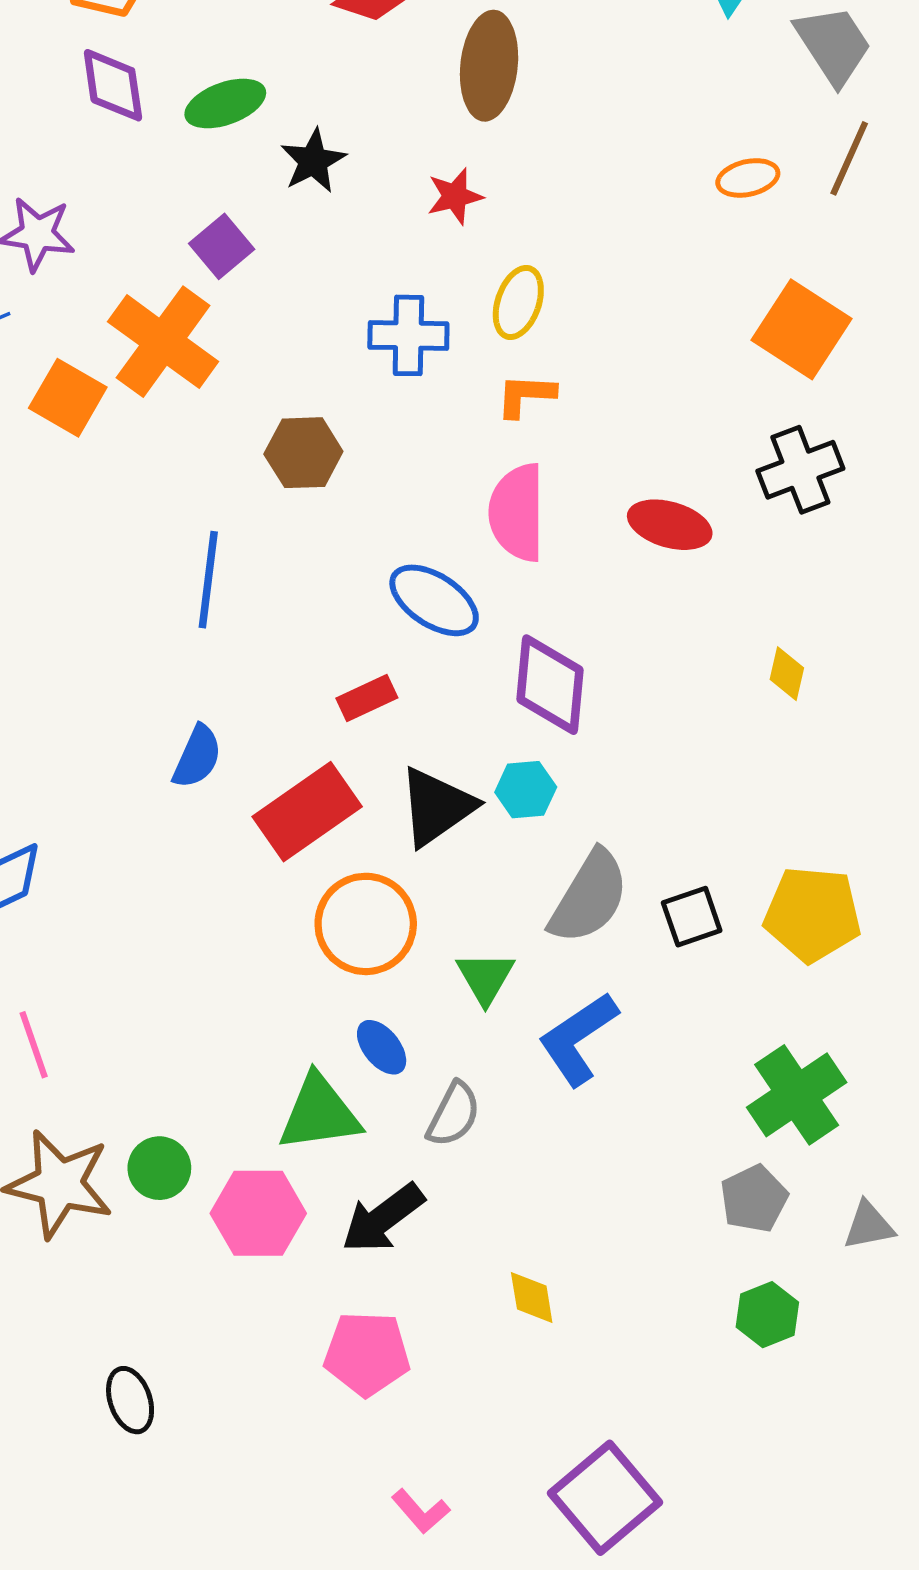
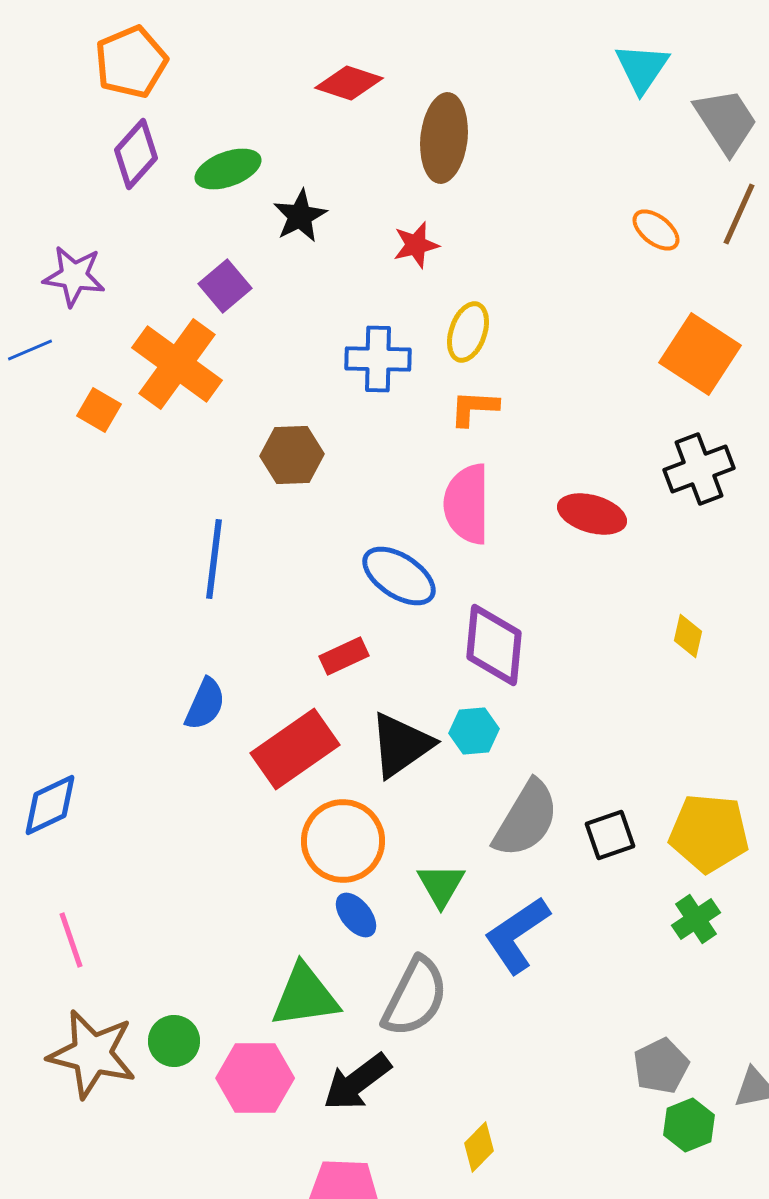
purple diamond: (113, 85) -> (136, 154), turned 50
orange ellipse: (748, 178) -> (656, 230), turned 51
orange square: (68, 398) -> (99, 410), size x0.7
blue ellipse: (382, 1047) -> (356, 915), moved
green cross: (797, 1095) -> (696, 919), moved, size x0.6
gray semicircle: (454, 1114) -> (415, 997), size x1.5
yellow diamond: (532, 1298) -> (479, 1147), turned 54
green hexagon: (767, 1315) -> (689, 1125), moved

